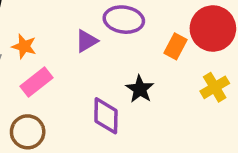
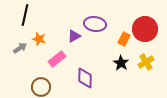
pink rectangle: (36, 82) -> (57, 59), moved
black star: (140, 89) -> (121, 63), moved

